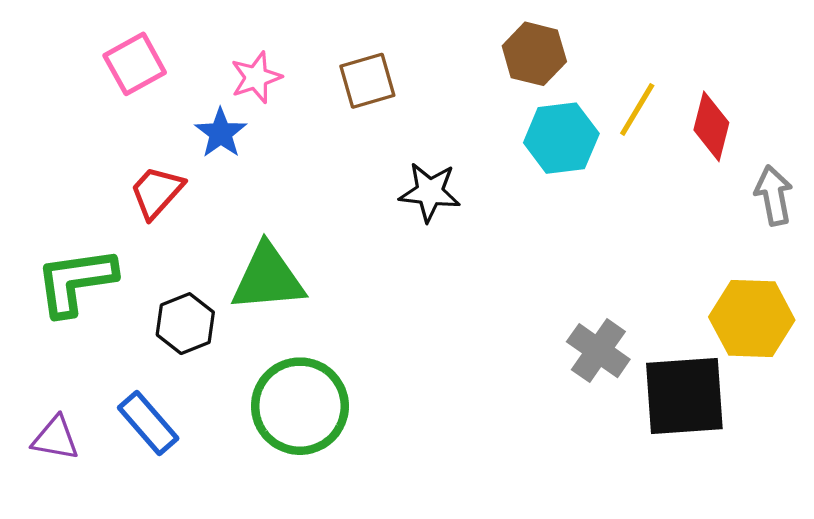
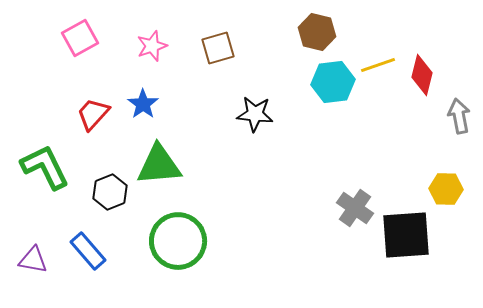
yellow line: (637, 109) -> (378, 65), turned 40
blue star: (221, 133) -> (143, 104), moved
green L-shape: (76, 281) -> (45, 167), turned 72
yellow hexagon: (752, 319) -> (446, 189), size x0.7

